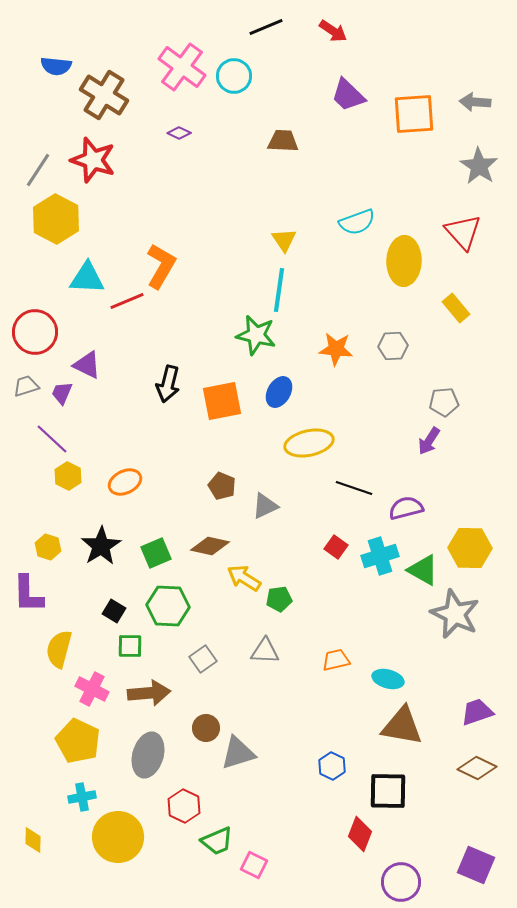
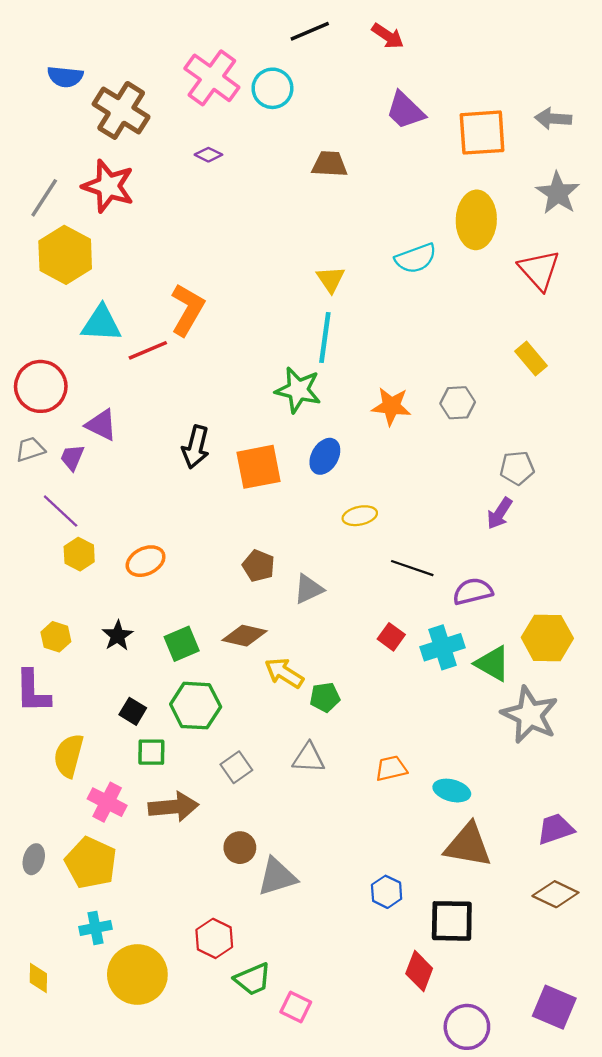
yellow ellipse: (404, 261) -> (476, 220), moved
yellow ellipse: (309, 443) -> (360, 516), size x0.6
black star: (101, 546) -> (118, 636), size x0.7
gray ellipse: (148, 755) -> (34, 859), moved, size x0.6

